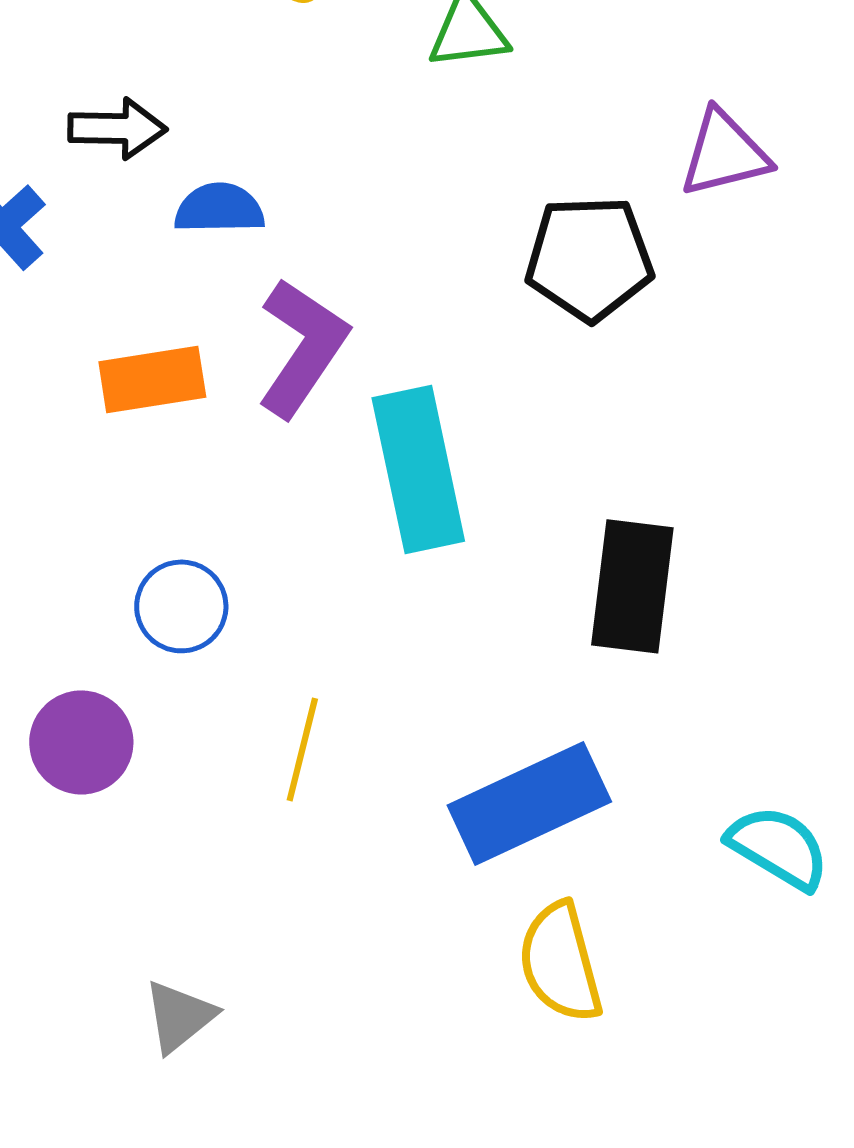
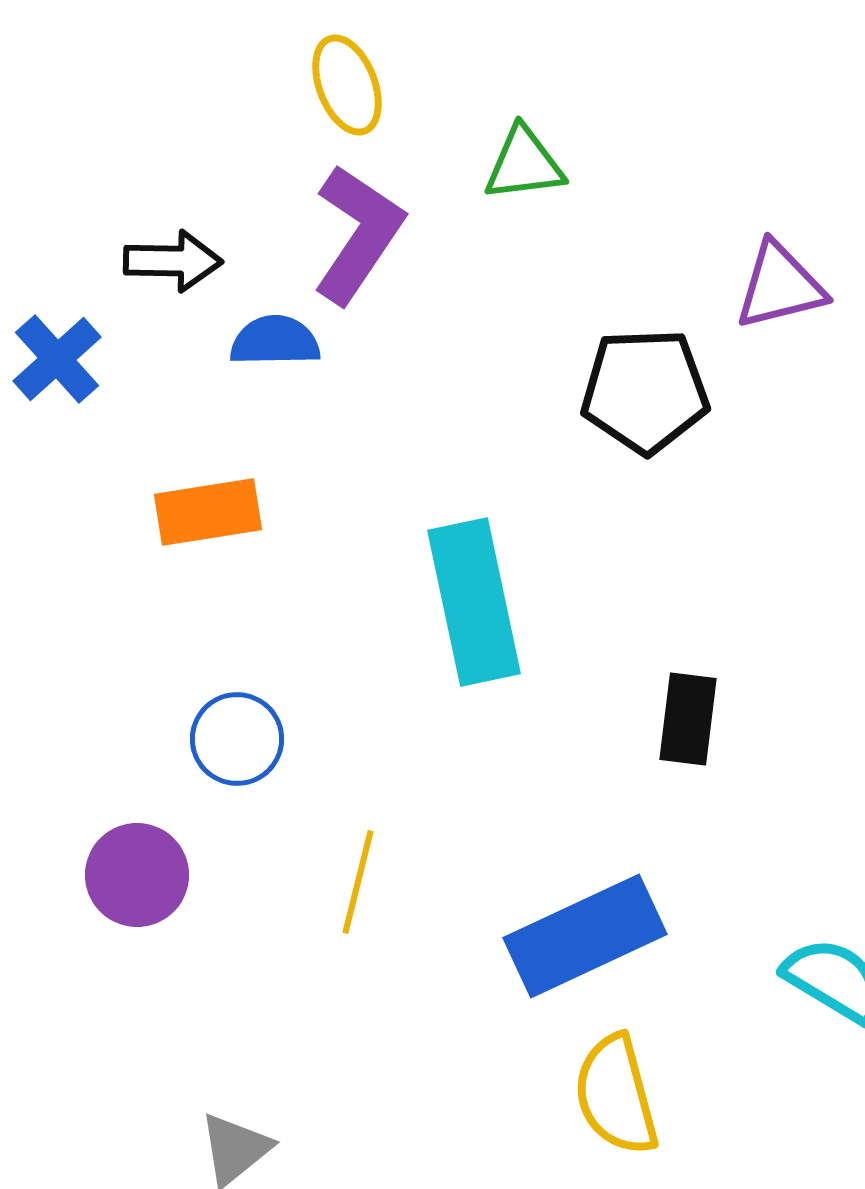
purple L-shape: (302, 347) -> (358, 234), moved
black rectangle: (632, 586) -> (688, 719), size x0.7

